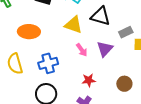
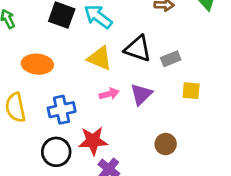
gray rectangle: (126, 32) -> (171, 59), moved
pink arrow: (82, 50) -> (109, 94), turned -72
red star: (89, 80) -> (93, 141), moved, size x1.5

